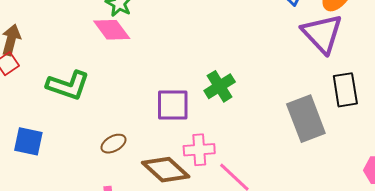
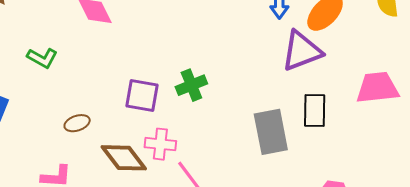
purple triangle: (322, 33) -> (302, 51), turned 42
green L-shape: (68, 85) -> (42, 58), size x0.7

